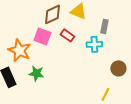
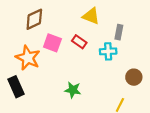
brown diamond: (52, 14) -> (34, 19), moved
green star: (36, 73) -> (73, 90), moved

